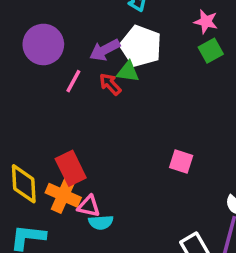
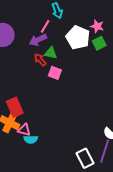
white pentagon: (141, 46) -> (78, 37), moved
pink line: (73, 81) -> (45, 26), moved
pink square: (181, 162) -> (55, 73), moved

